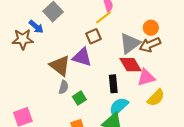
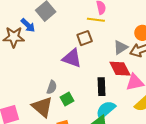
yellow line: (104, 17) -> (96, 20), turned 42
gray triangle: (130, 43) -> (121, 47), size x0.7
brown triangle: (60, 66) -> (42, 107), moved

